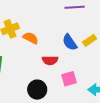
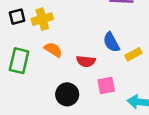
orange semicircle: (31, 38) -> (53, 50), moved
yellow rectangle: (90, 40) -> (133, 54), moved

